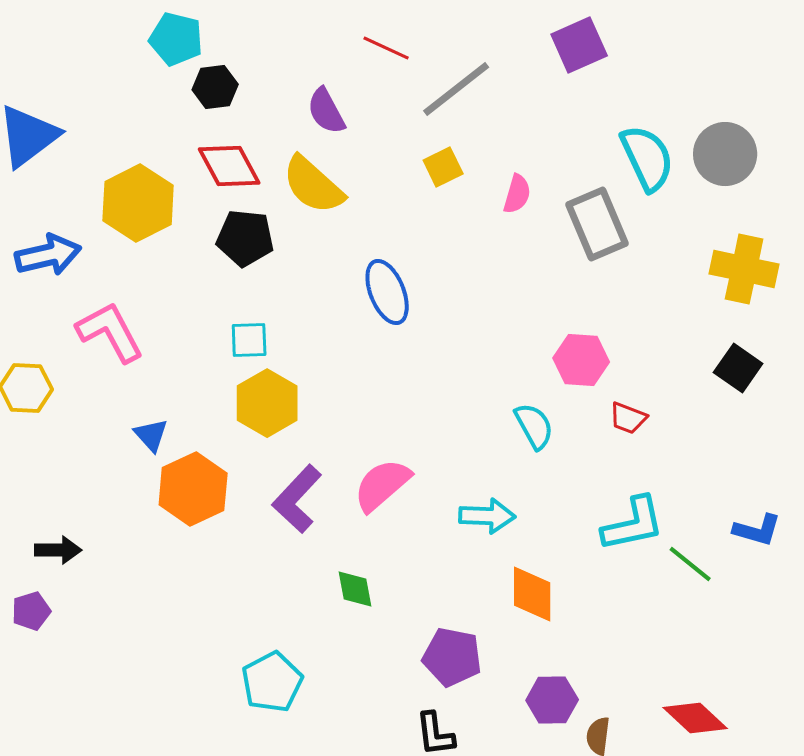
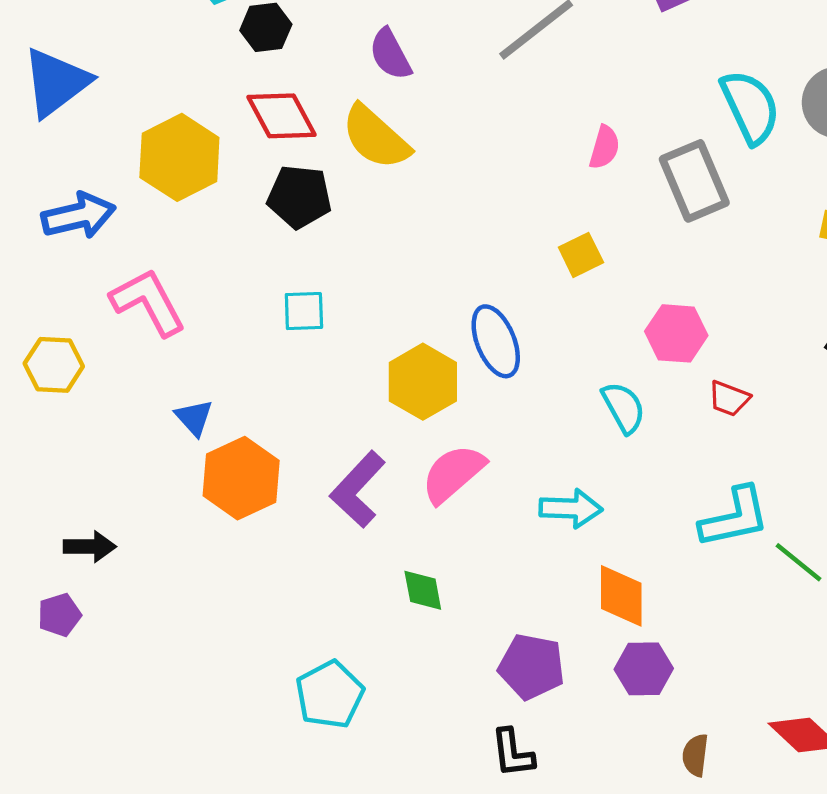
yellow square: (443, 167) -> (581, 255), moved
blue ellipse: (387, 292) -> (496, 341), moved
yellow hexagon: (267, 403) -> (423, 382), moved
purple hexagon: (552, 700) -> (644, 669), moved

